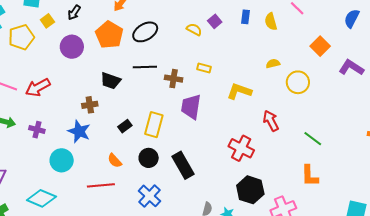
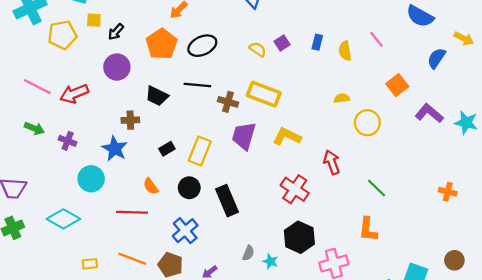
black arrow: (74, 13) -> (116, 32), moved
yellow square: (47, 21) -> (94, 20), turned 32
purple circle: (72, 47) -> (117, 67), moved
yellow rectangle: (204, 68) -> (264, 94), size x2.0
yellow L-shape: (239, 91) -> (287, 137), moved

